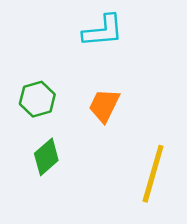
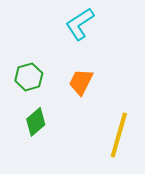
cyan L-shape: (103, 31) -> (80, 24), turned 152

